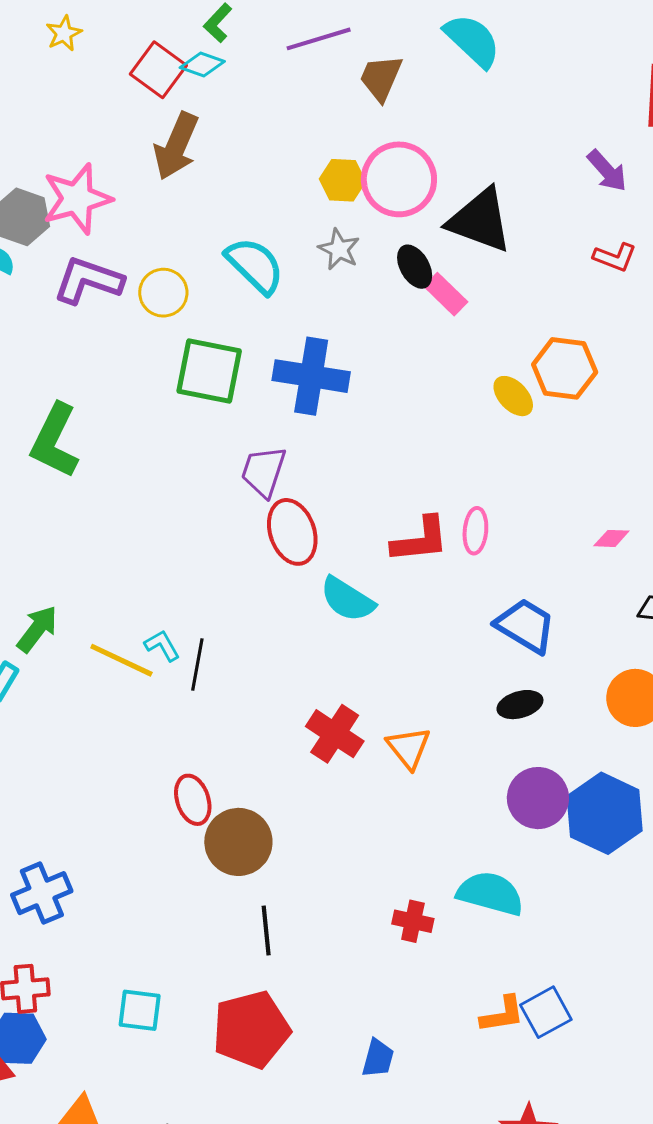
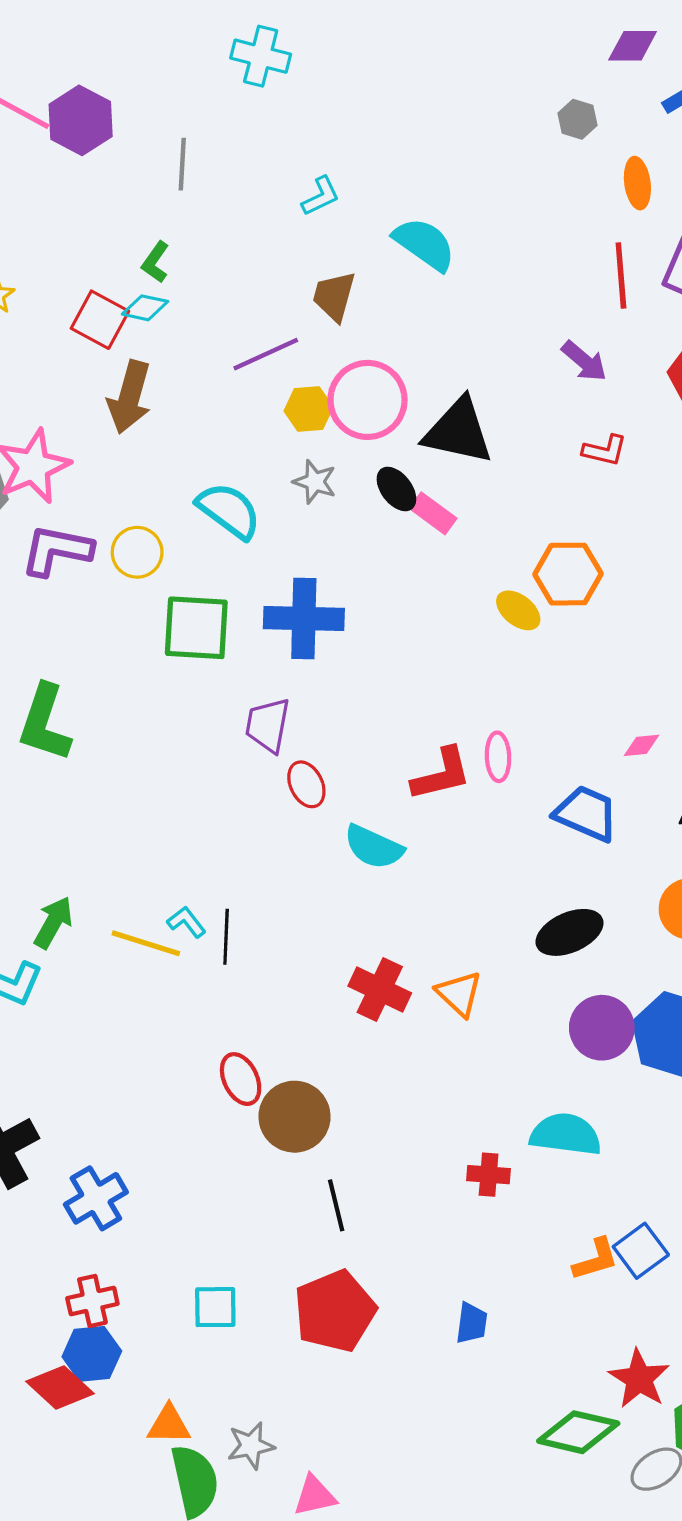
purple line: (319, 39) -> (266, 354), moved
red ellipse: (292, 532) -> (306, 784), size x0.7
blue trapezoid: (525, 626) -> (586, 814), moved
black ellipse: (520, 705) -> (570, 932), size x1.4

